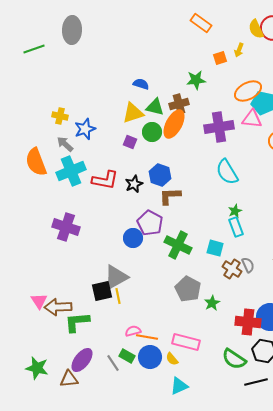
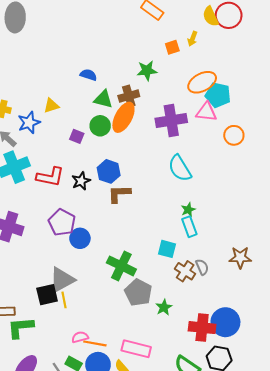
yellow triangle: (133, 113) -> (51, 106), moved, size x0.7
purple pentagon: (150, 223) -> (62, 222), moved
green cross: (178, 245) -> (121, 266), moved

